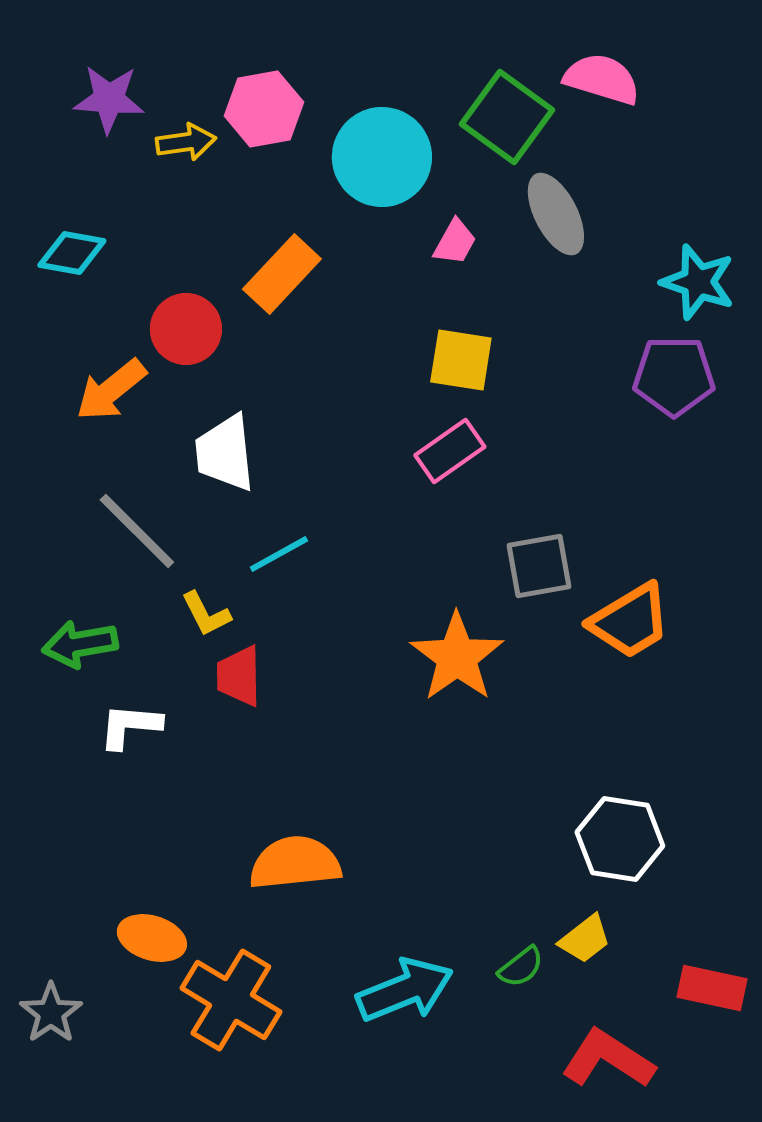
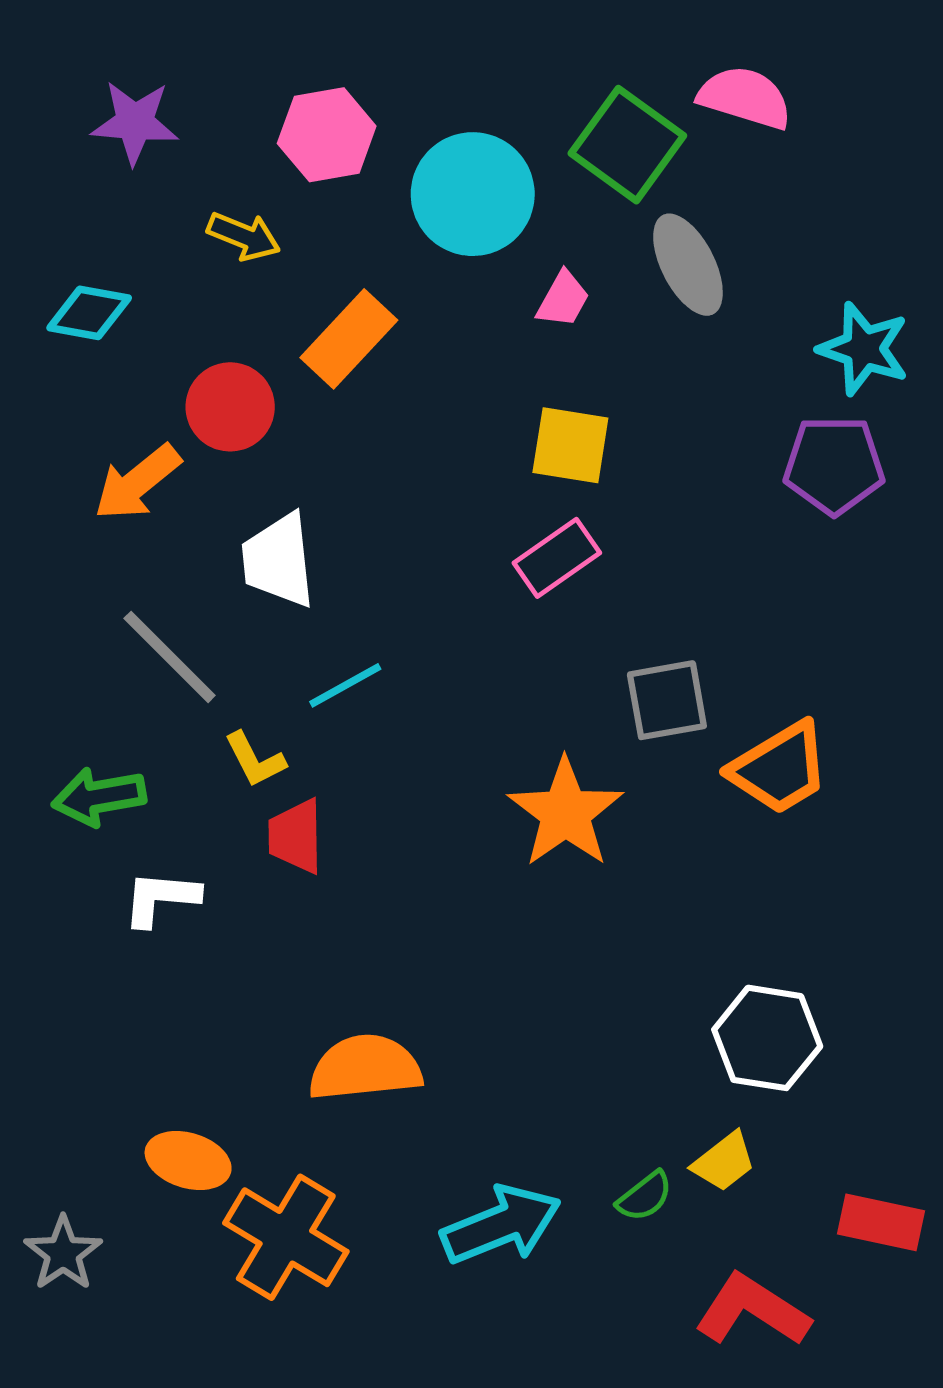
yellow arrow: (186, 142) -> (244, 236), moved, turned 30

